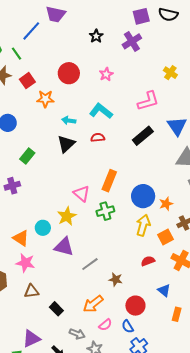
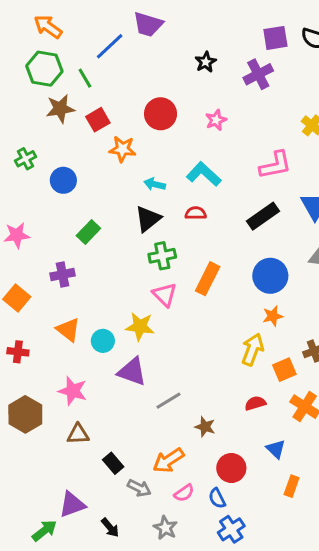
blue circle: (143, 196) -> (270, 276), moved
orange star: (166, 204) -> (273, 316), moved
green cross: (105, 211) -> (162, 256), moved
yellow star: (67, 216) -> (140, 327), turned 30
orange triangle: (21, 238) -> (68, 330), moved
gray arrow: (77, 334) -> (139, 488), moved

